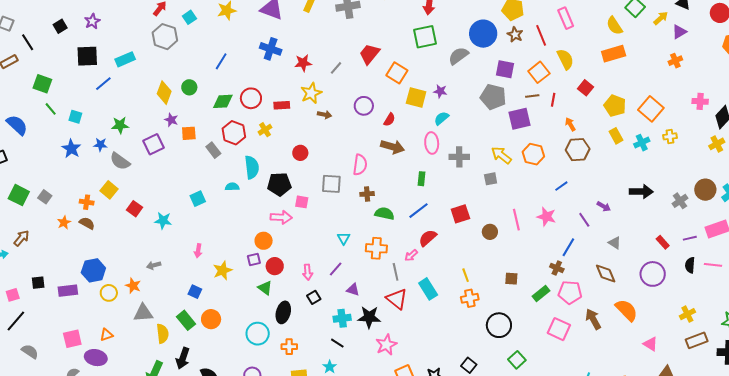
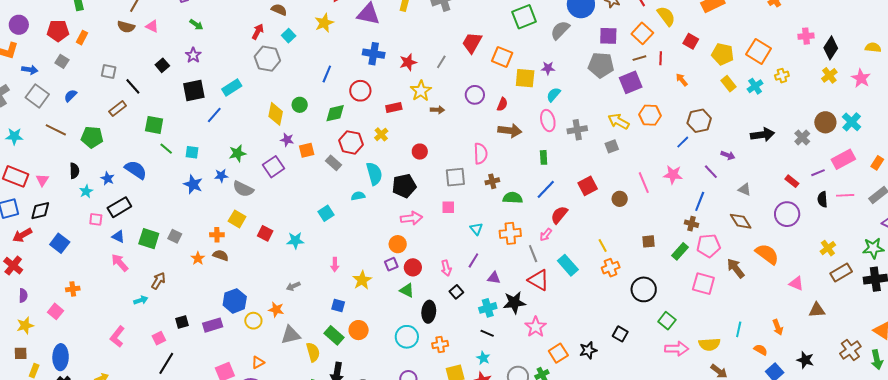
red circle: (251, 98) -> (360, 91), moved
brown hexagon: (578, 150) -> (699, 121), moved
pink square: (302, 202) -> (448, 207), moved

